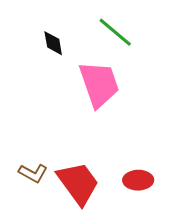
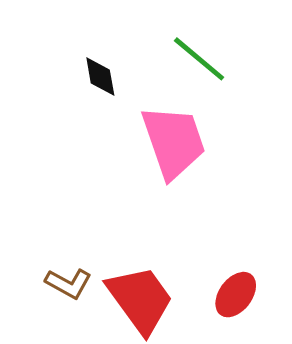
red ellipse: (138, 180) -> (236, 295), turned -52

